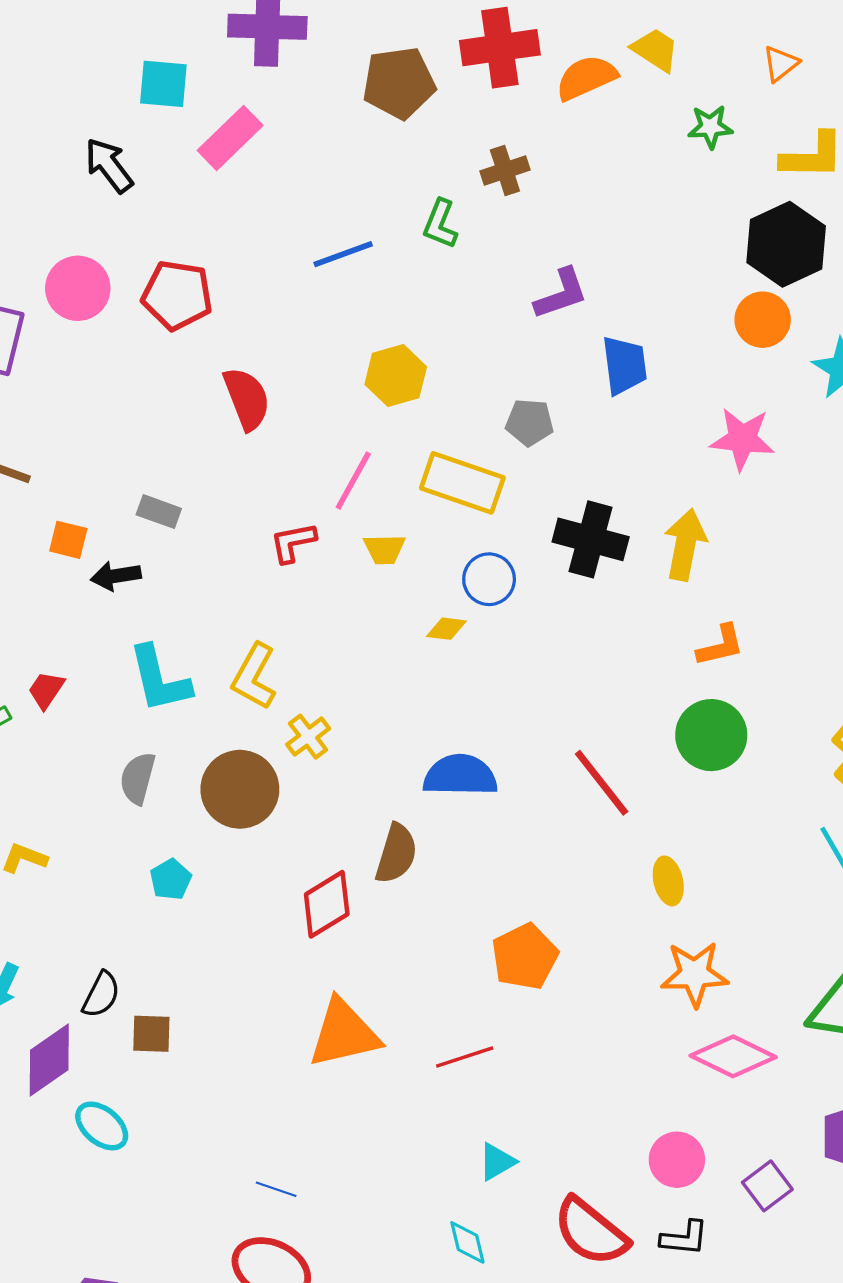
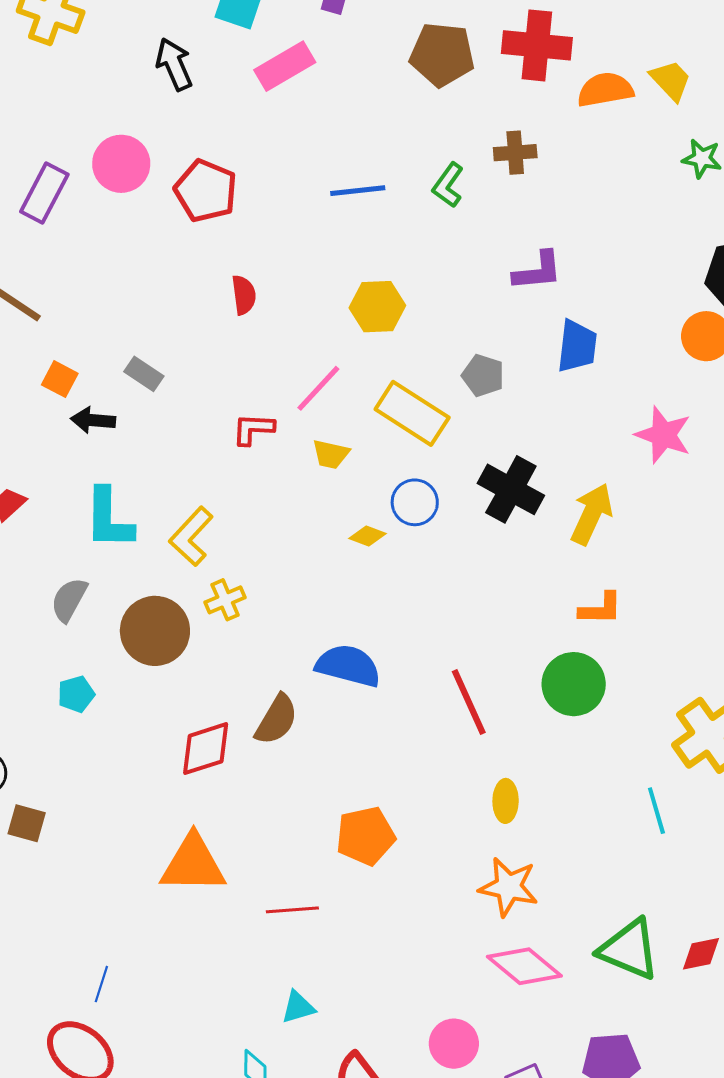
red semicircle: (247, 399) -> (244, 295), size x0.7
blue line: (276, 1189) -> (101, 984), turned 75

